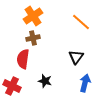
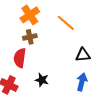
orange line: (81, 22) -> (66, 23), moved
black triangle: (76, 57) -> (83, 55), moved, turned 49

